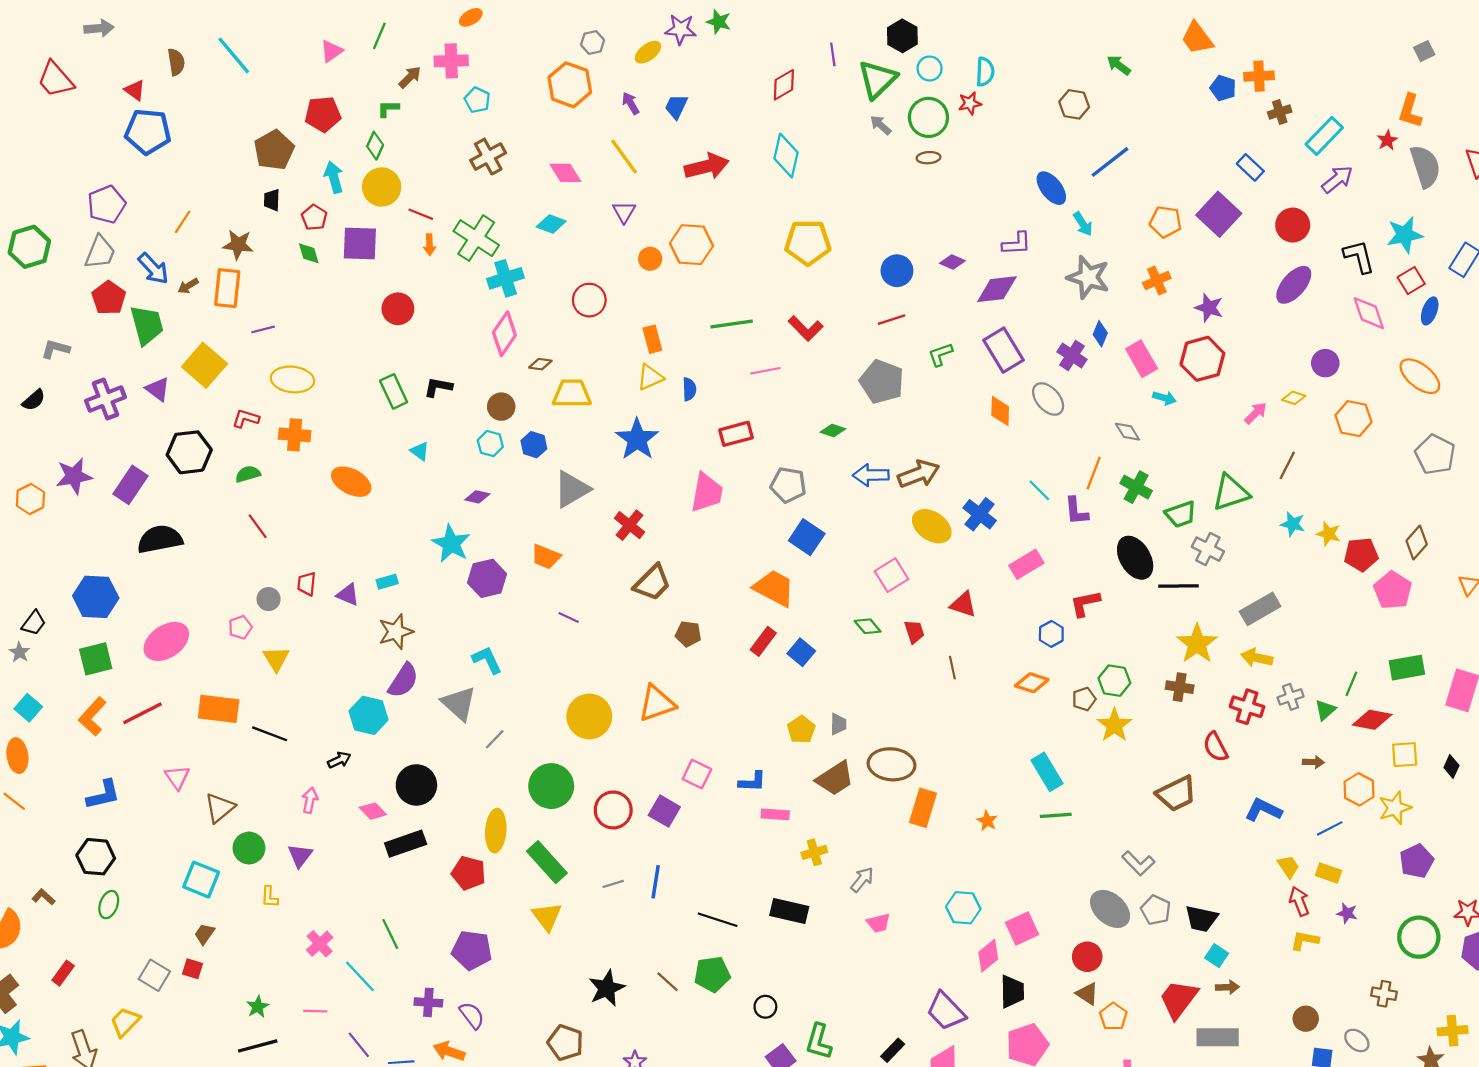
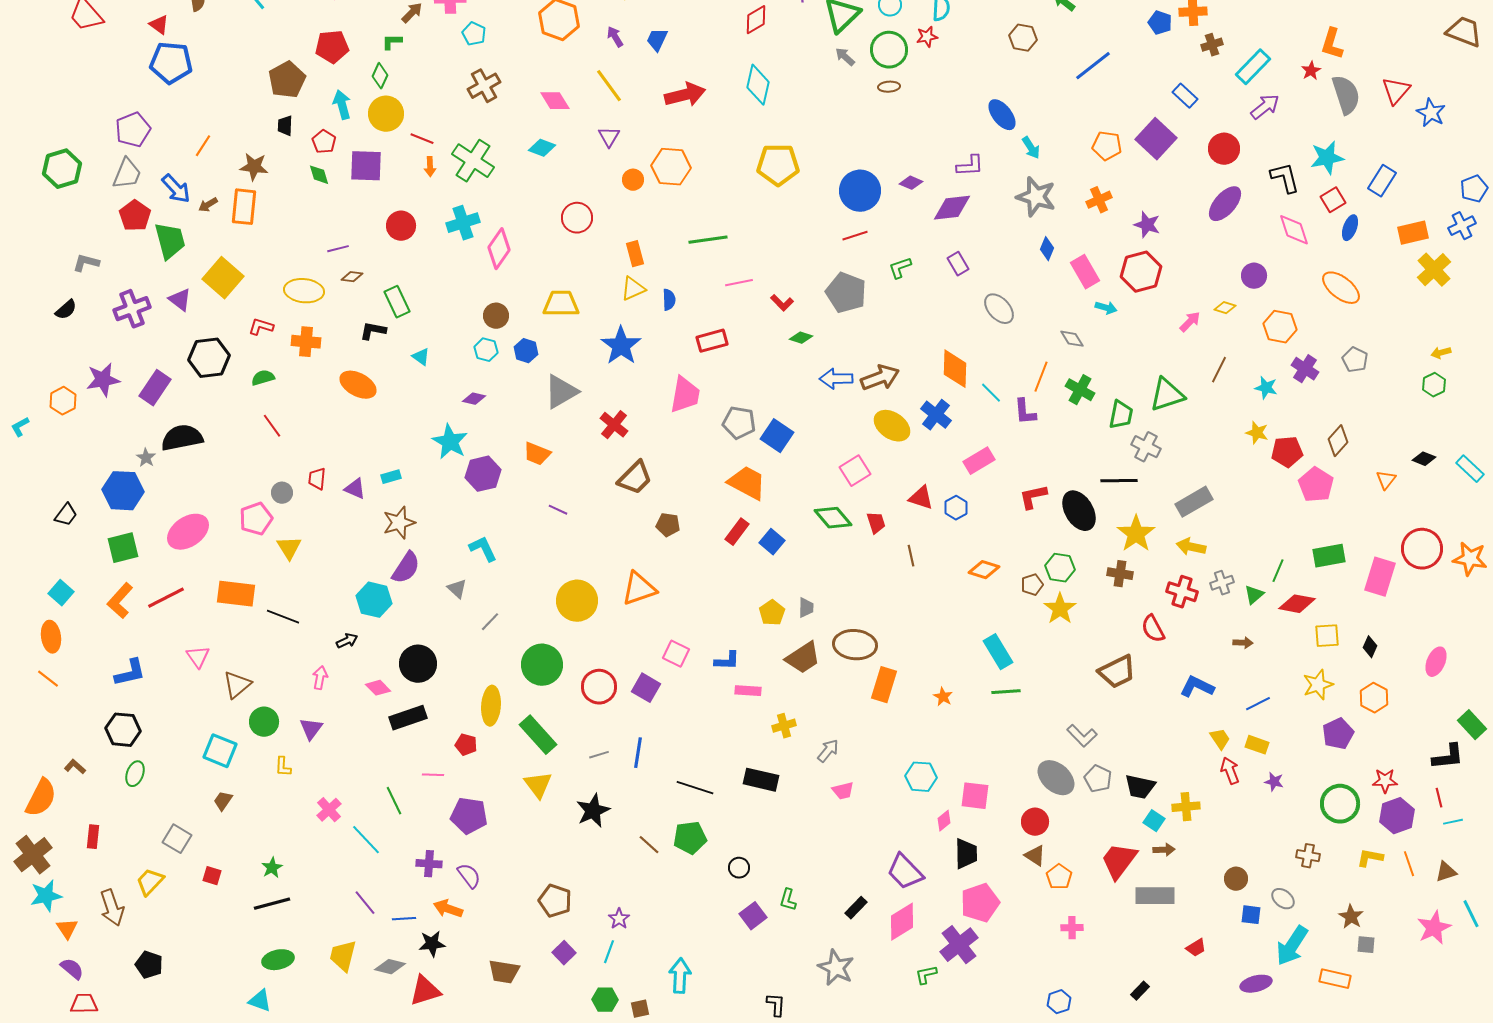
blue line: (1110, 162) -> (1093, 66), moved
blue circle: (897, 271) -> (860, 191), size x1.4
cyan cross: (506, 278) -> (463, 223), moved
red L-shape: (806, 328) -> (782, 303), moved, size x0.7
purple line: (263, 329) -> (338, 249), moved
purple rectangle: (1003, 350) -> (958, 264), size x0.6
purple cross: (1072, 356) -> (1305, 369), moved
brown diamond: (540, 364) -> (352, 277), moved
black L-shape: (438, 387) -> (373, 331), moved
orange diamond: (1000, 411) -> (955, 369), moved, size x1.4
gray pentagon: (1435, 454) -> (1355, 360), size x0.7
gray pentagon: (788, 485) -> (739, 423), moved
green trapezoid: (1181, 514) -> (1121, 415), turned -60
cyan star: (1293, 524) -> (1266, 388), moved
black ellipse: (1135, 558) -> (1079, 511), moved
green diamond: (868, 626) -> (833, 518), size x1.5
pink pentagon: (240, 627) -> (256, 519), size x1.5
blue hexagon: (1051, 634) -> (956, 508), moved
gray star: (20, 652) -> (146, 458), moved
gray triangle: (459, 703) -> (457, 589), size x0.6
orange hexagon: (1359, 789) -> (1374, 698), moved
red pentagon: (469, 873) -> (466, 745), size x0.7
pink square: (1022, 928) -> (975, 796), turned 32
yellow L-shape: (1305, 940) -> (1370, 858), moved
pink diamond: (988, 956) -> (944, 821), size x0.7
red square: (192, 969) -> (212, 876), moved
red rectangle: (63, 973) -> (93, 837), turned -30
black star: (607, 988) -> (593, 811), moved
pink line: (315, 1011) -> (433, 775), moved
yellow cross: (1453, 1031) -> (1186, 807), moved
green L-shape: (819, 1042) -> (788, 900), size x0.7

